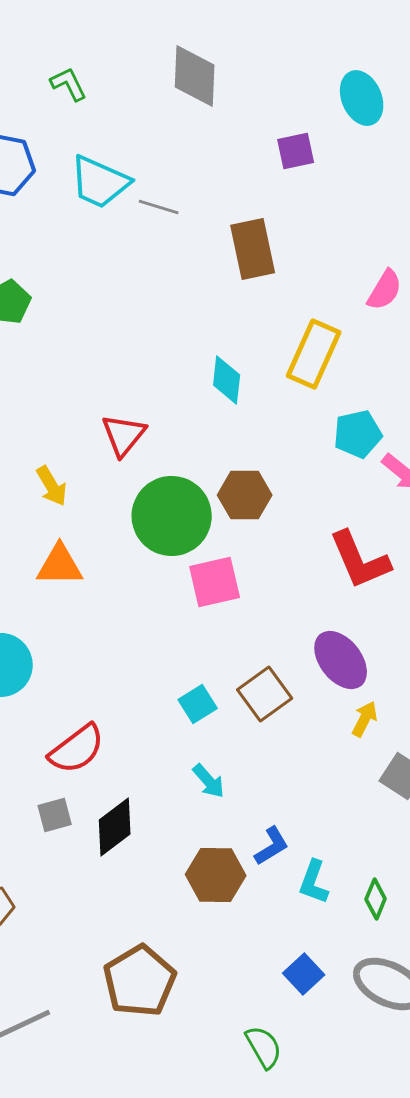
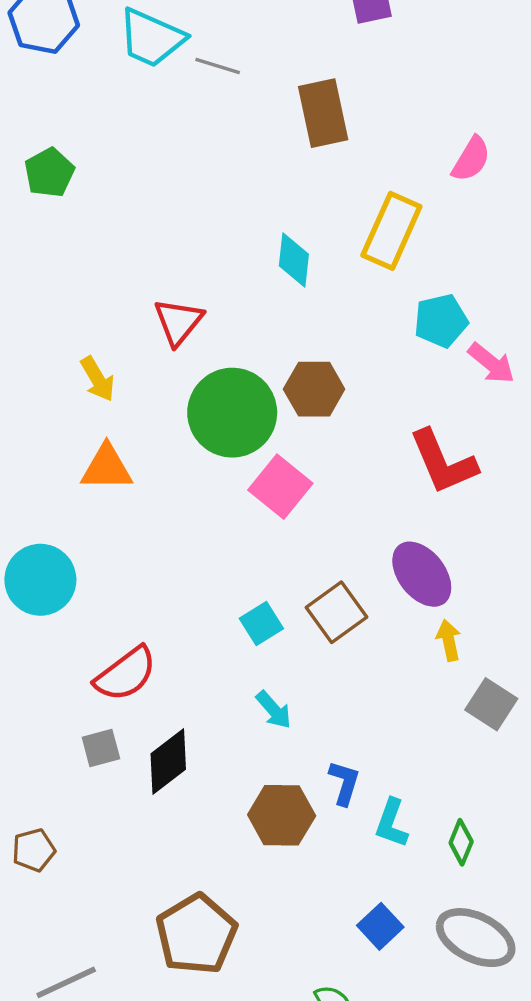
pink square: (215, 582) -> (280, 487), turned -38
yellow arrow: (365, 719) -> (449, 640), turned -39
blue L-shape: (272, 846) -> (344, 783), turned -42

